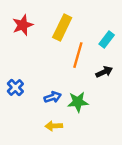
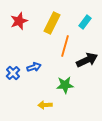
cyan rectangle: (107, 39) -> (85, 22), moved
black arrow: (104, 72) -> (87, 60), size x1.5
blue arrow: (53, 97) -> (34, 67), moved

